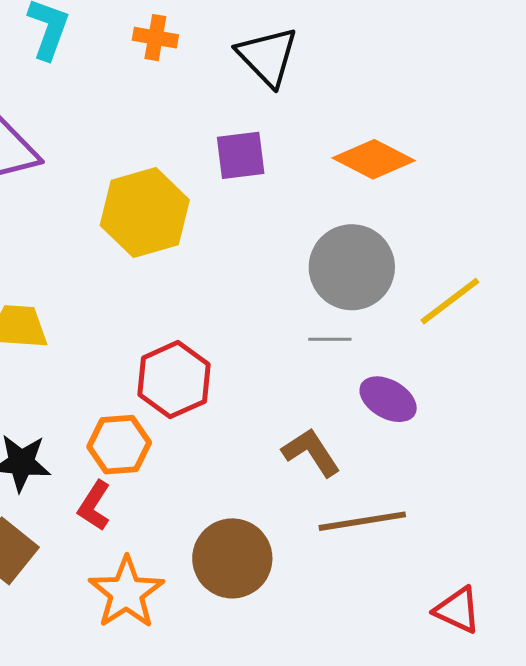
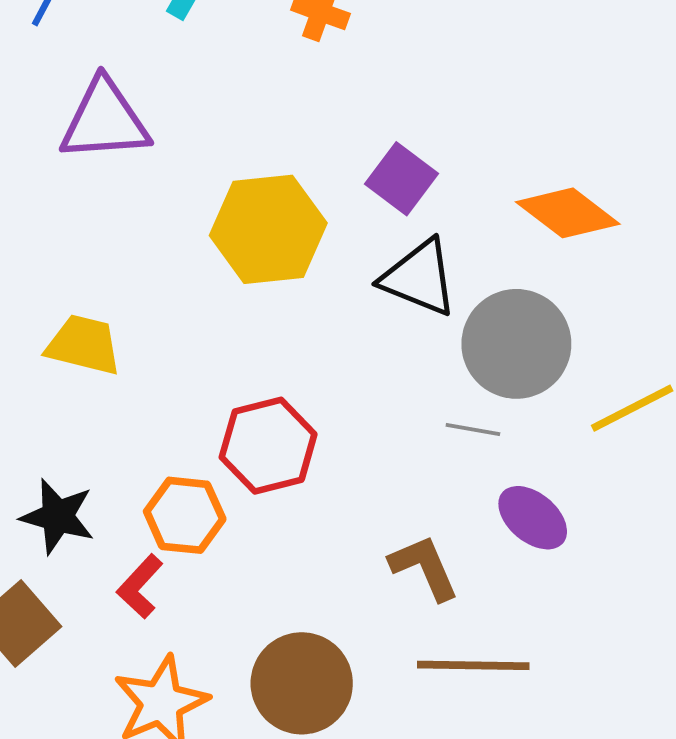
black triangle: (267, 56) -> (419, 278), moved, turned -34
purple square: (241, 155) -> (401, 179), turned 34

